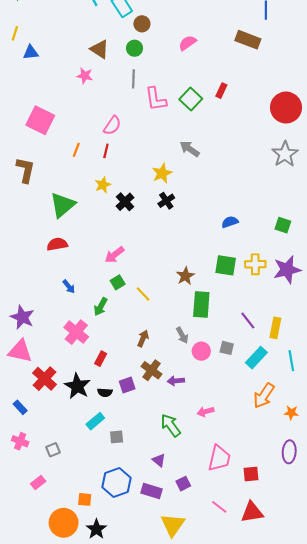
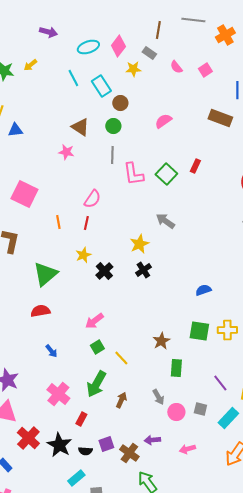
orange line: (76, 150) -> (58, 222), turned -32
green rectangle: (201, 305) -> (176, 368), size x0.7
green arrow: (101, 307) -> (96, 384), moved, size x1.5
brown cross: (151, 370) -> (129, 453), moved
pink arrow: (206, 412) -> (187, 449), moved

